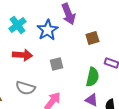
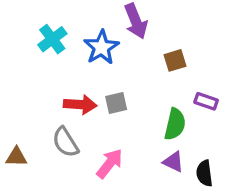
red arrow: (22, 55) -> (80, 105), moved
gray semicircle: (25, 88) -> (65, 142), turned 42

